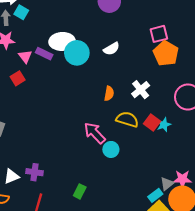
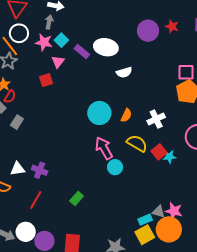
cyan square: (21, 12) -> (61, 40), moved
white ellipse: (62, 41) -> (106, 47), moved
white semicircle: (111, 49) -> (124, 72), moved
cyan circle: (77, 53) -> (99, 113), moved
purple rectangle: (44, 54) -> (82, 51), moved
gray triangle: (167, 184) -> (159, 212), turned 40

